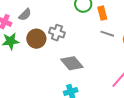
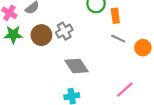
gray cross: (57, 33) -> (64, 31), turned 35

